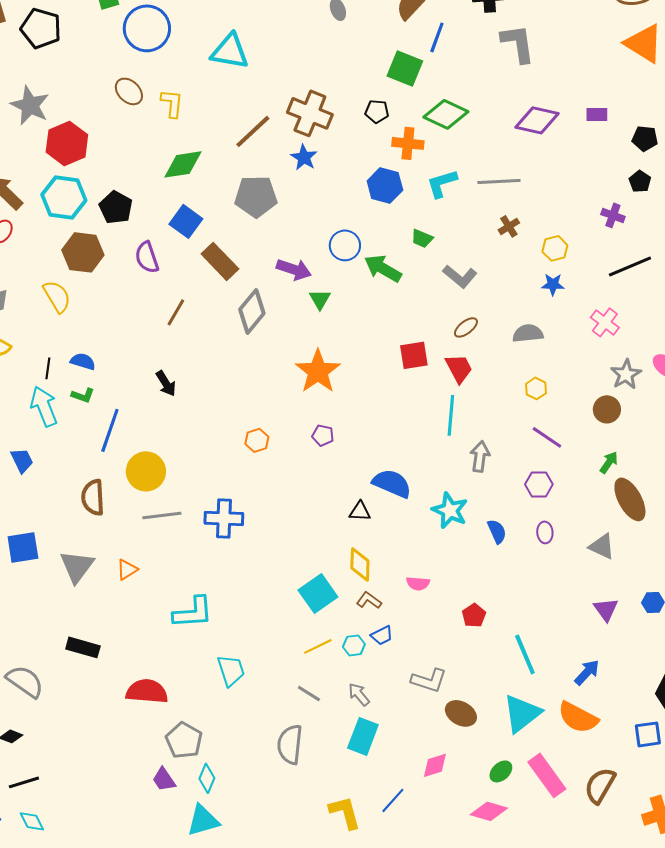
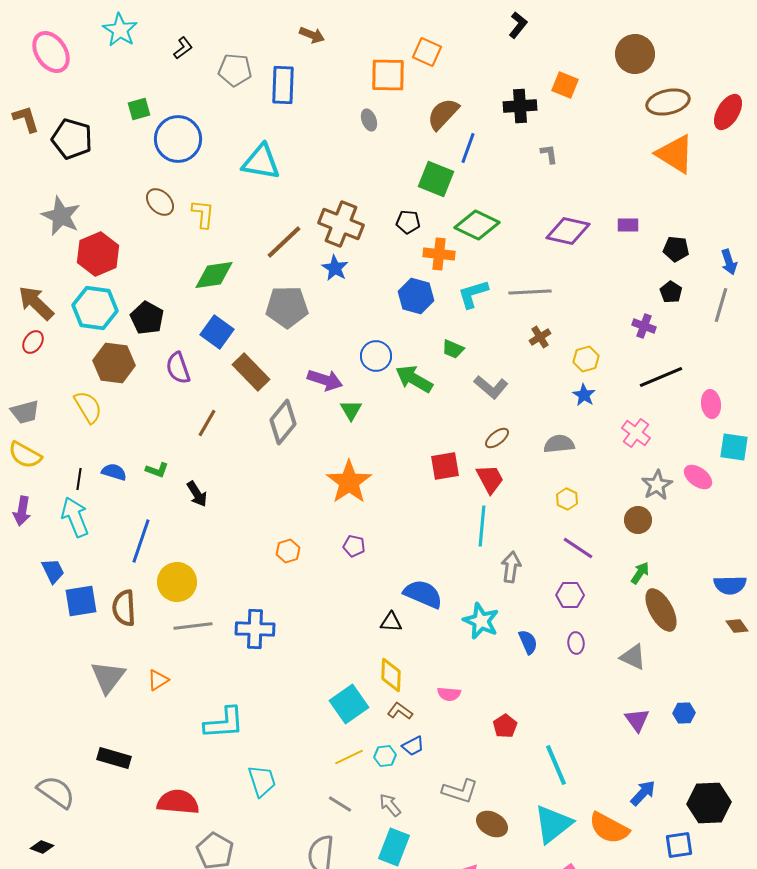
gray L-shape: (518, 43) -> (549, 154), size x0.5
blue star: (553, 284) -> (584, 395), turned 30
green L-shape: (83, 395) -> (157, 470), moved
blue square: (23, 547) -> (81, 601), moved
blue arrow: (587, 672) -> (643, 793), moved

